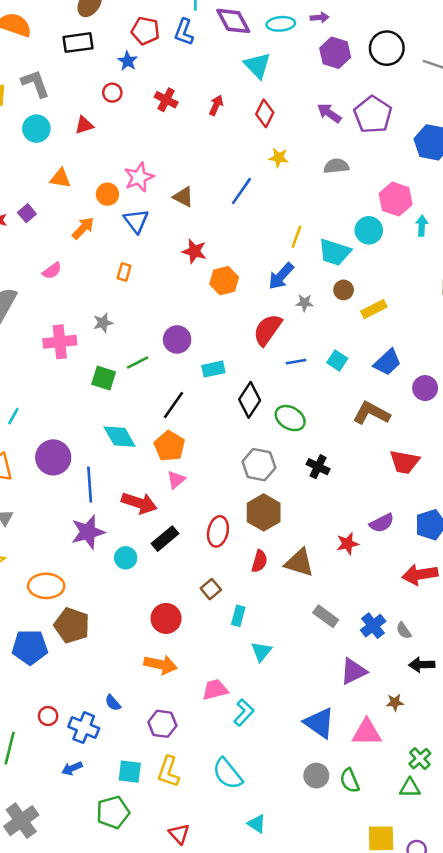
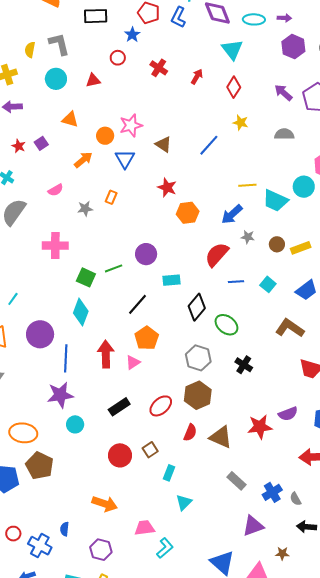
yellow line: (296, 237) -> (247, 185), turned 60
brown circle: (344, 290) -> (277, 244), moved
gray star: (103, 323) -> (85, 209), moved
cyan diamond: (120, 437) -> (81, 312), moved, turned 44
orange pentagon: (169, 446) -> (147, 338), moved
red arrow: (139, 503) -> (106, 354), moved, turned -116
red ellipse: (218, 531) -> (161, 406), turned 30
red star: (348, 544) -> (260, 427), size x1.4
cyan circle: (126, 558) -> (75, 424), moved
red circle: (166, 618) -> (120, 455), moved
blue semicircle: (113, 703) -> (65, 529), turned 40

